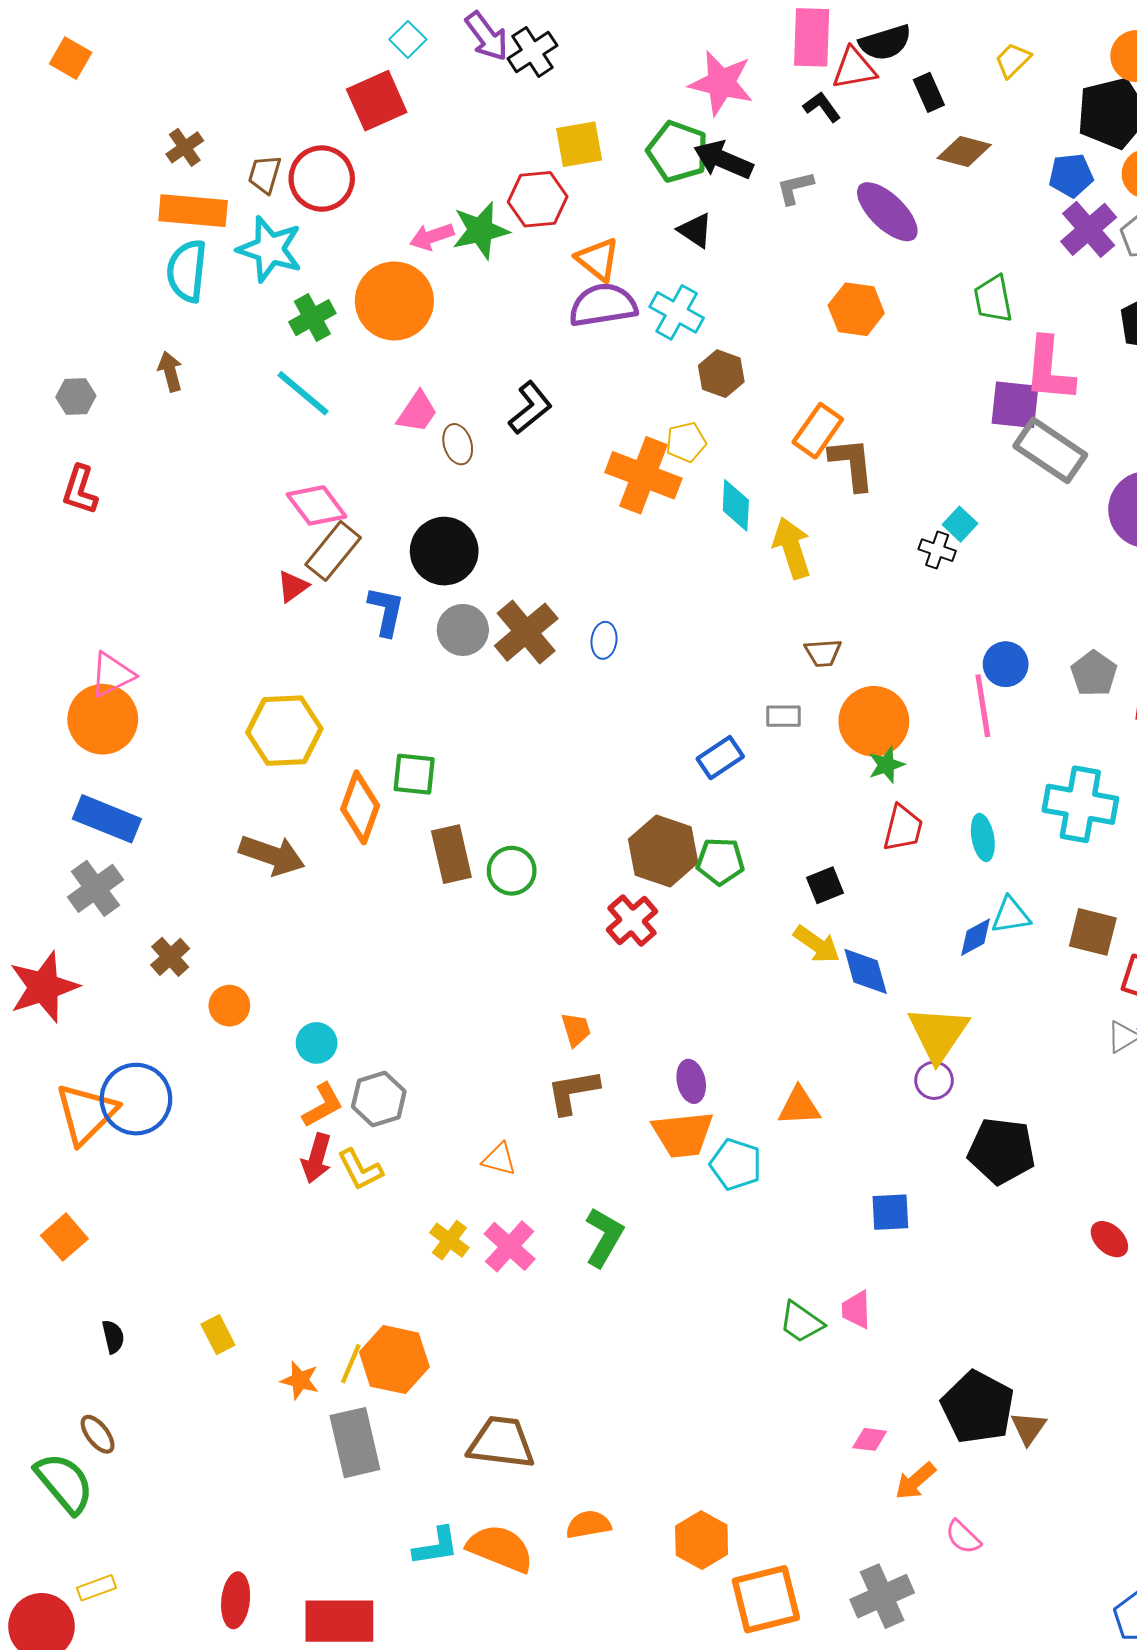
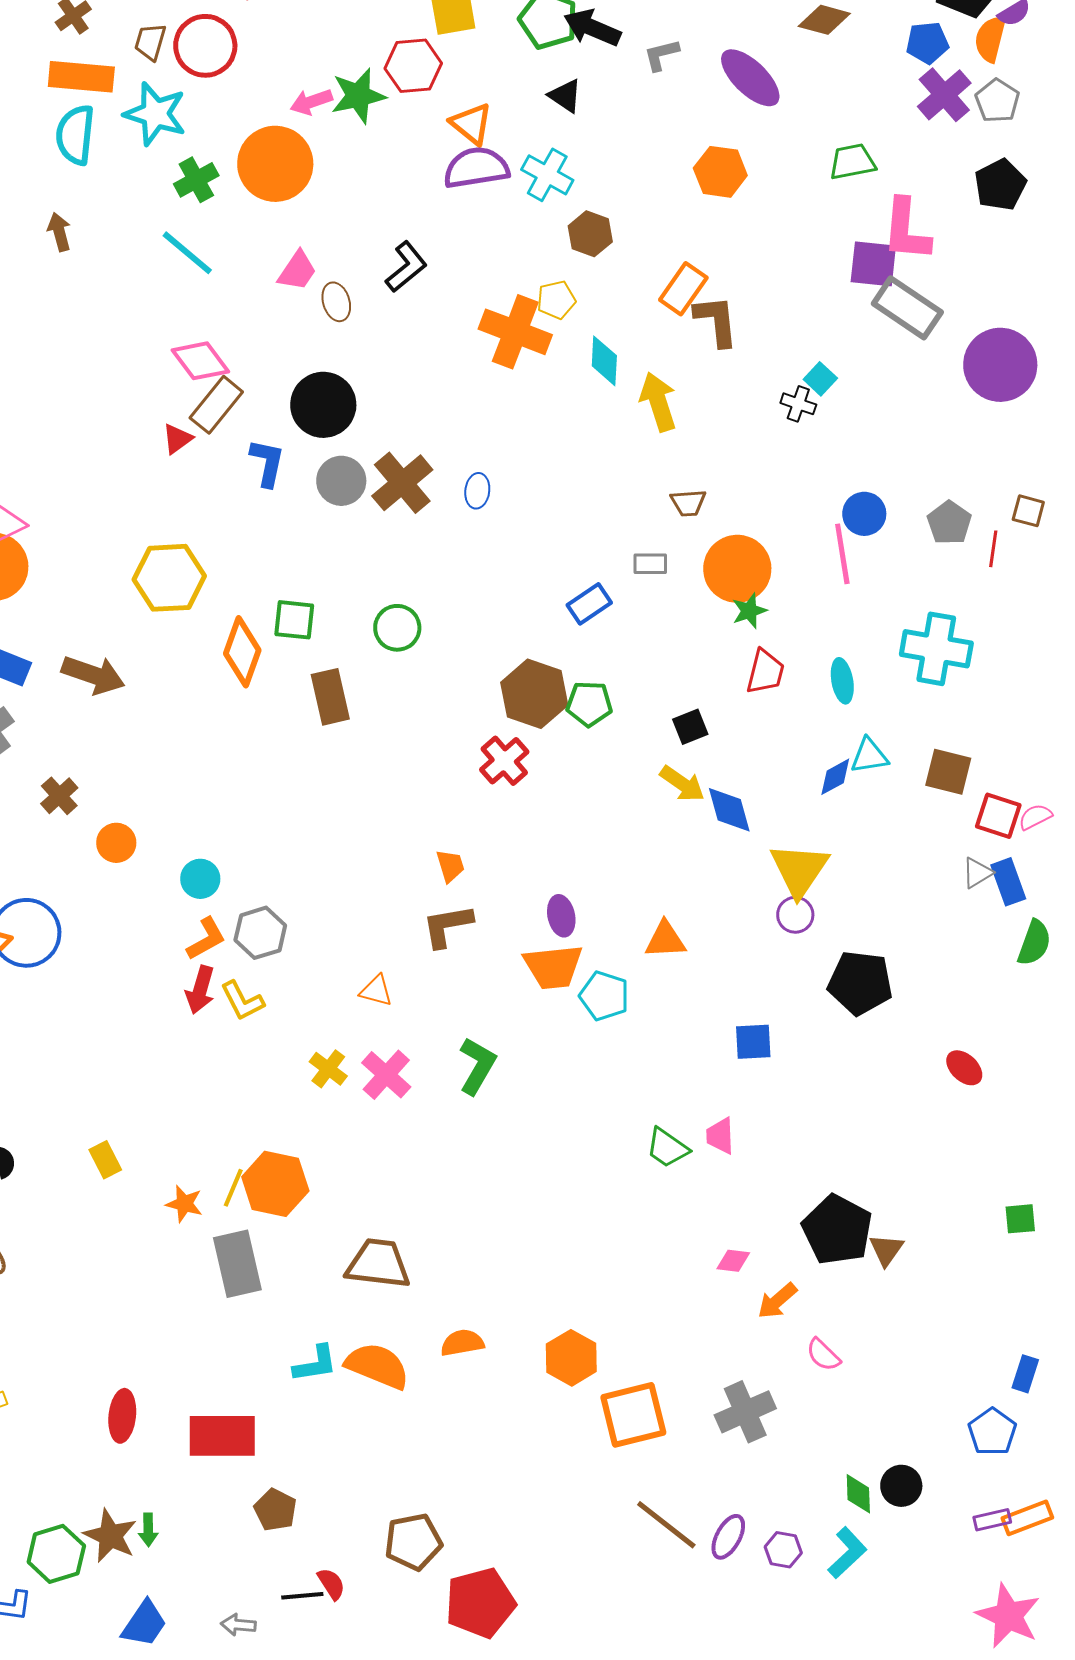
green trapezoid: (993, 299) -> (852, 162), turned 90
brown arrow: (272, 855) -> (93, 675), moved
green circle: (512, 871) -> (397, 628), moved

